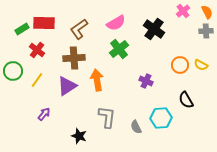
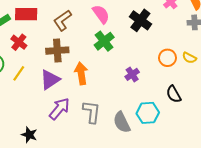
pink semicircle: (116, 23) -> (101, 14), turned -96
purple cross: (146, 81) -> (132, 74), turned 32
purple arrow: (44, 114) -> (59, 109), moved, size x1.6
gray semicircle: (136, 127) -> (122, 122), size x1.5
black star: (79, 136) -> (29, 135), moved

